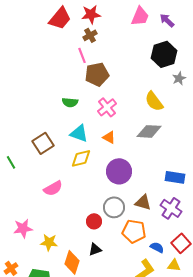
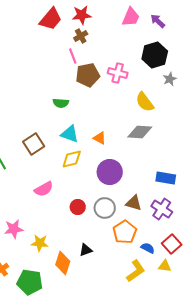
pink cross: (107, 107) -> (118, 73), moved, turned -36
red circle: (94, 221) -> (78, 207), moved
orange pentagon: (134, 231) -> (125, 232), turned 30

